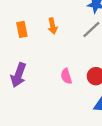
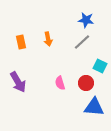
purple arrow: (18, 75) -> (18, 82), turned -50

